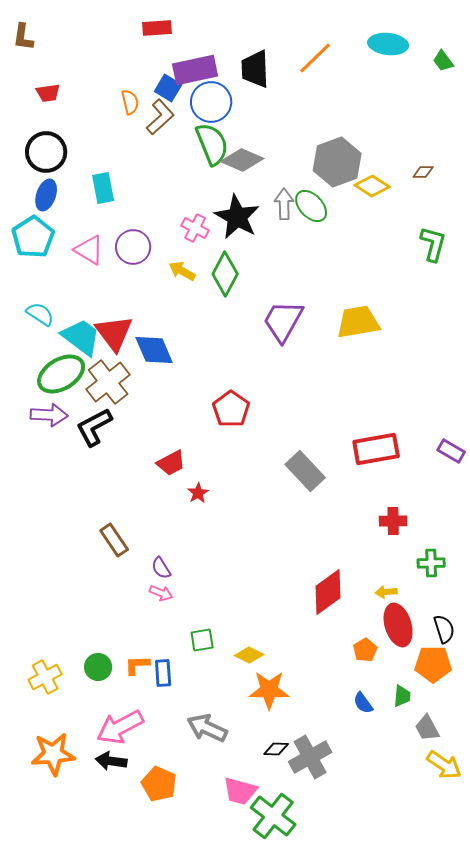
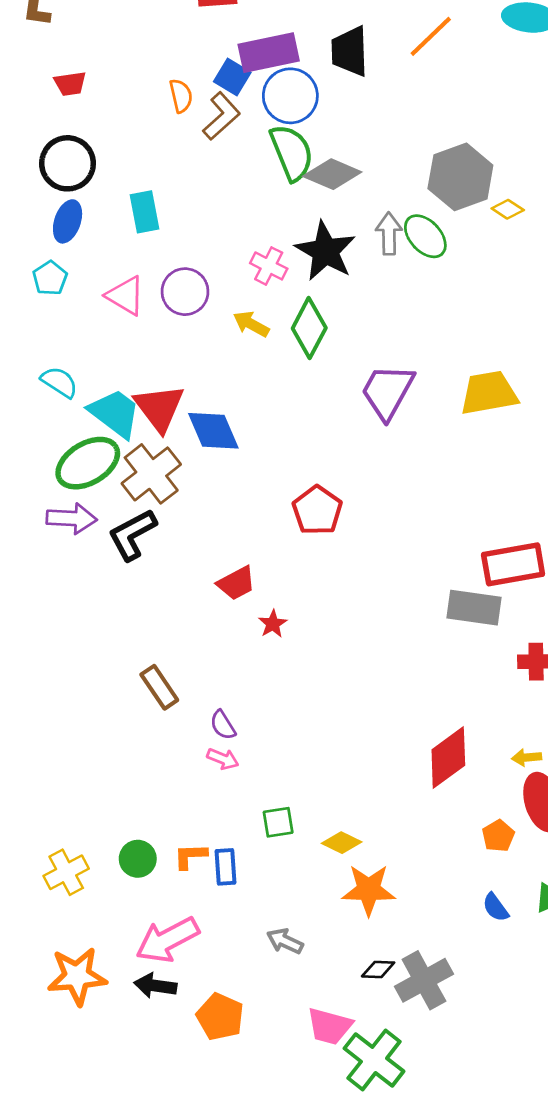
yellow diamond: (372, 186) -> (508, 209), size x0.7
cyan pentagon: (33, 237) -> (50, 278), size x0.6
gray rectangle: (305, 471) -> (474, 608), moved, turned -39
gray arrow: (207, 728) -> (285, 941), size x0.7

